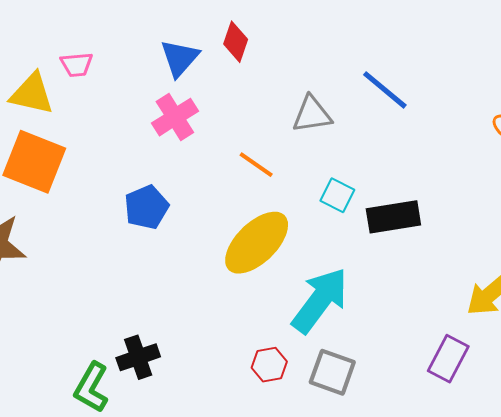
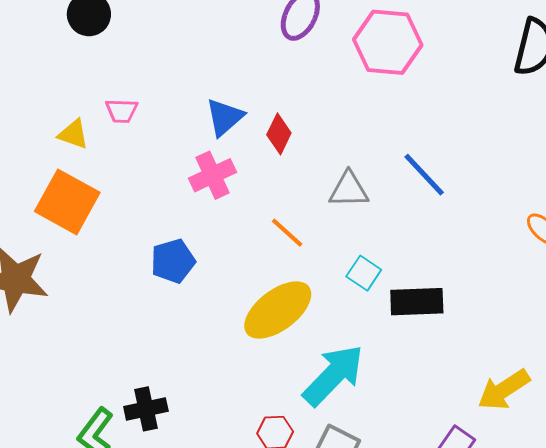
red diamond: (236, 42) -> (279, 134), moved
yellow triangle: (32, 94) -> (73, 134), size x0.7

